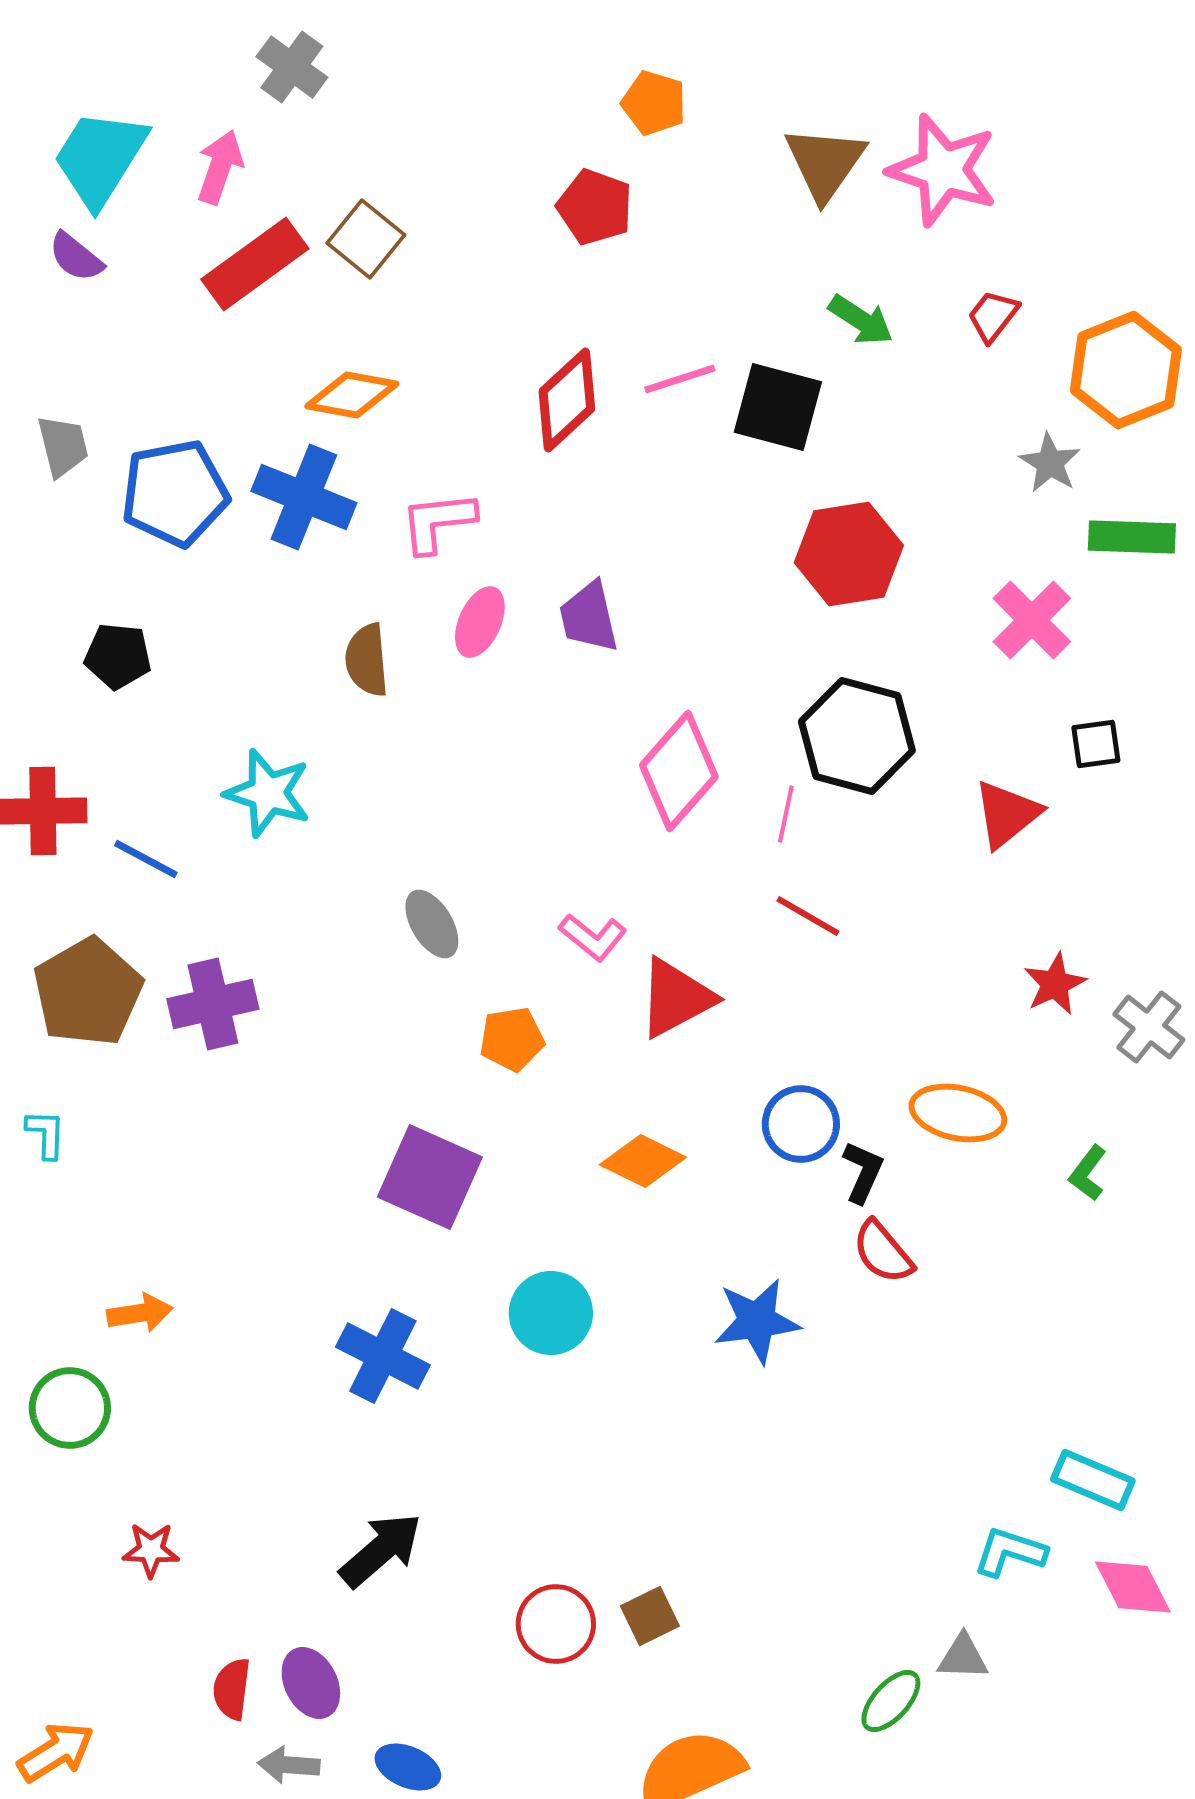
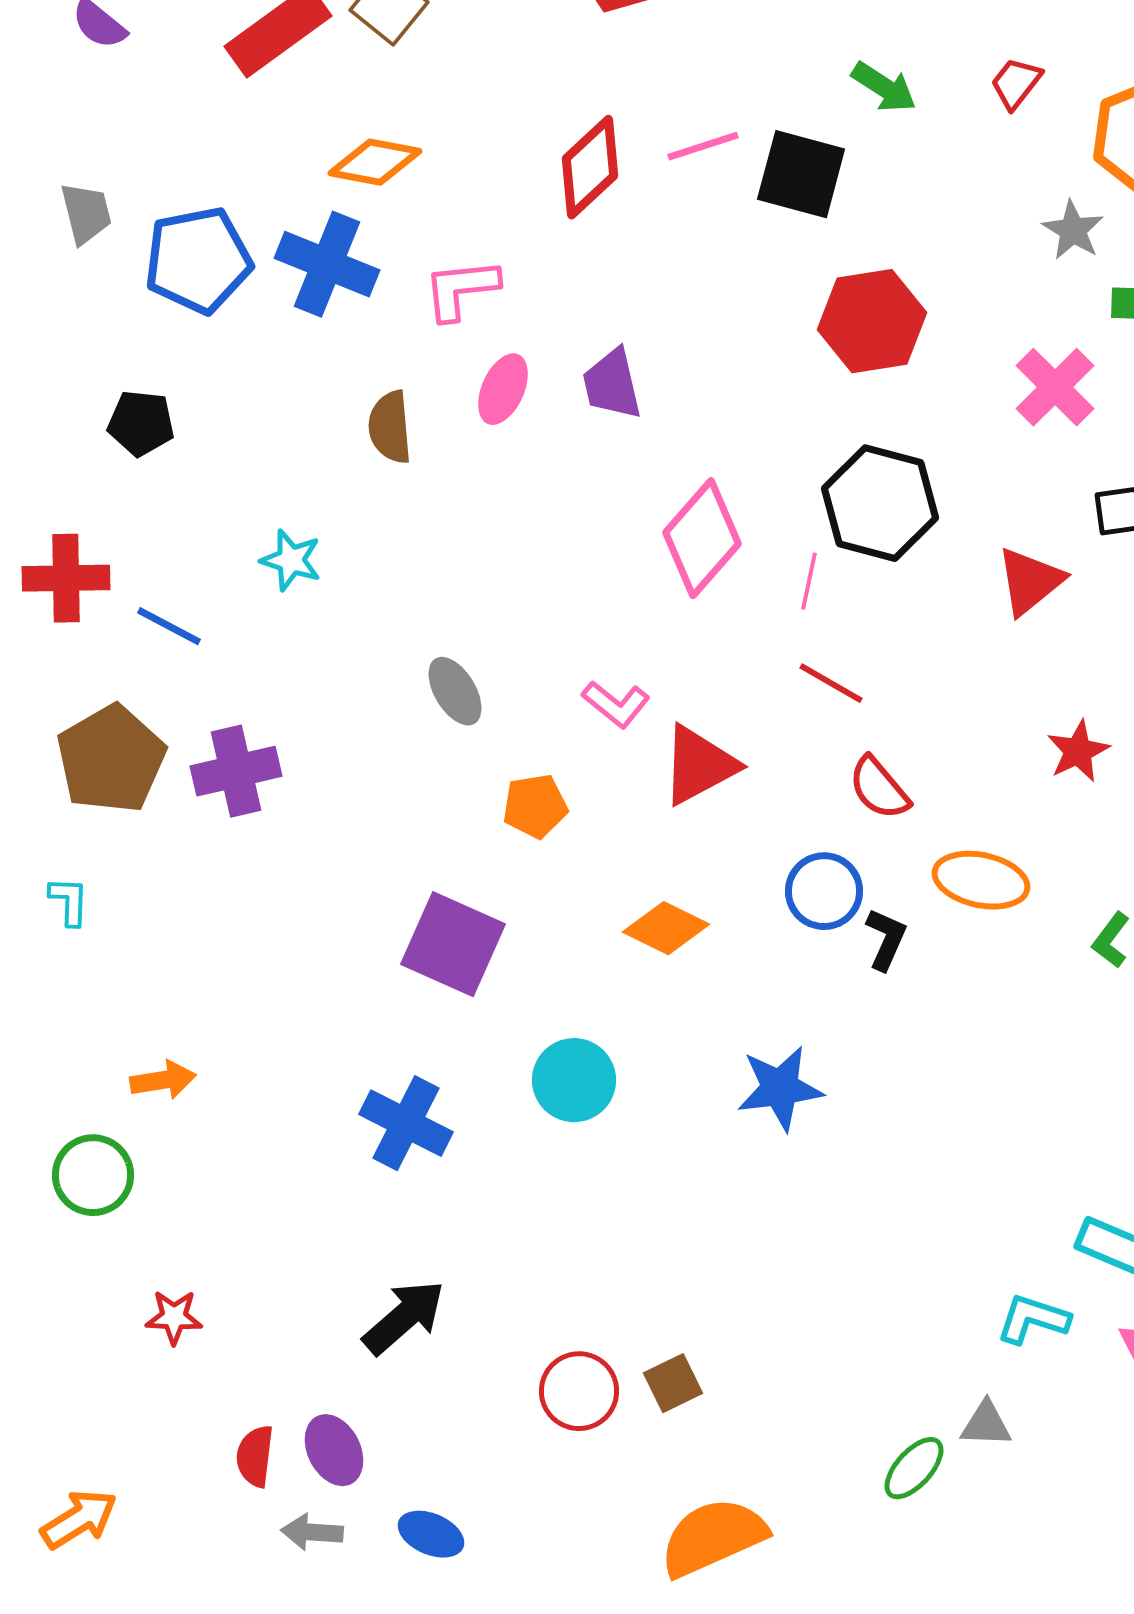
cyan star: (268, 793) -> (291, 560), size x0.7
red semicircle: (883, 1252) -> (879, 788), moved

